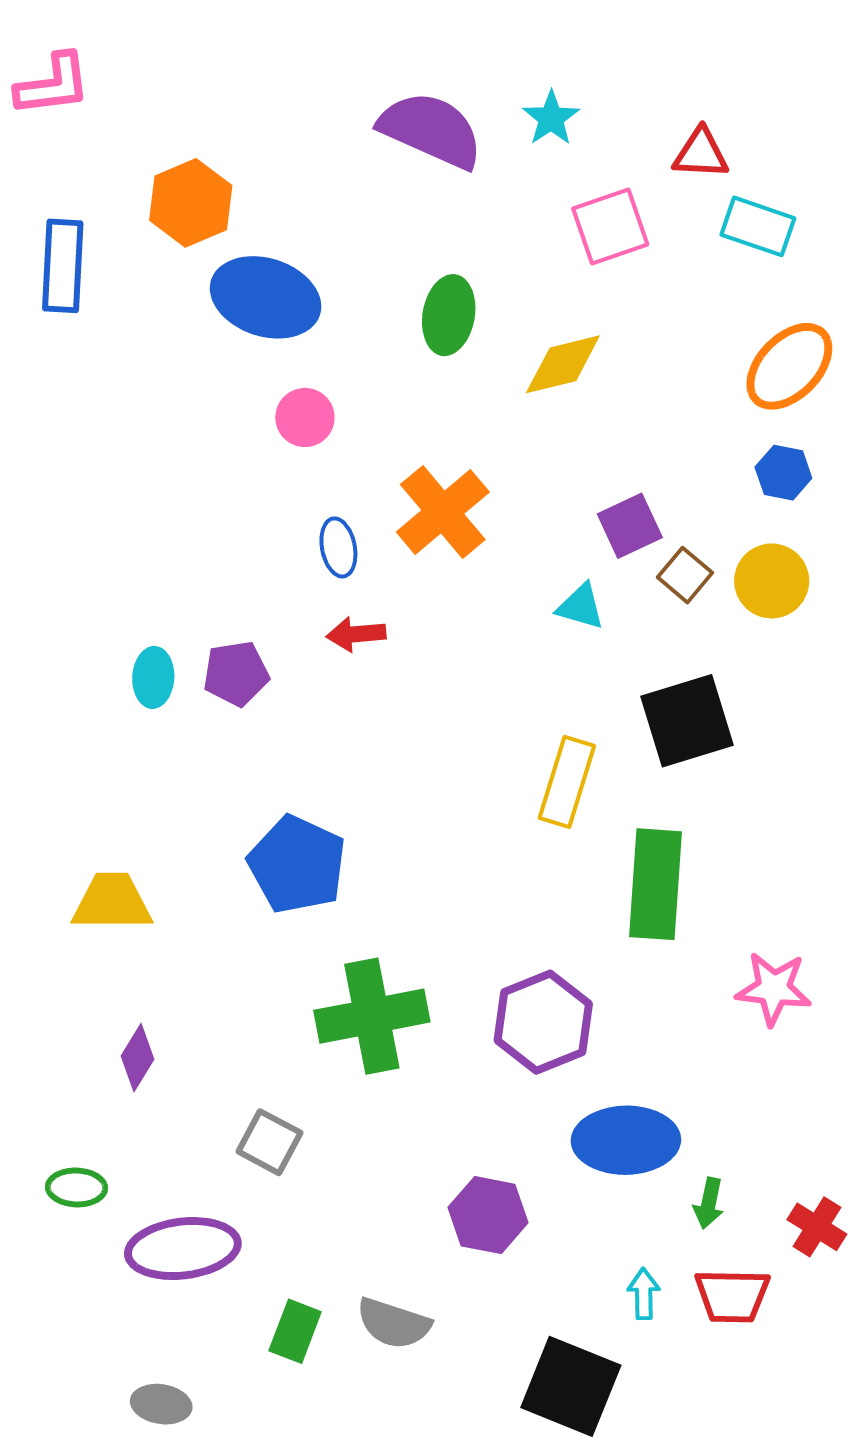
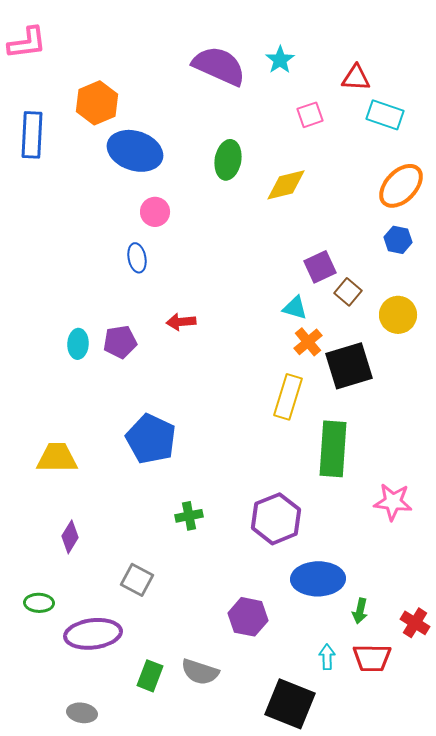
pink square: (610, 226) -> (310, 115), size x0.7
orange cross: (443, 512) -> (308, 342), moved, size x0.6
blue ellipse: (338, 547) -> (137, 258), moved
yellow circle: (772, 581) -> (398, 315), moved
green cross: (372, 1016) -> (189, 516), size x0.5

